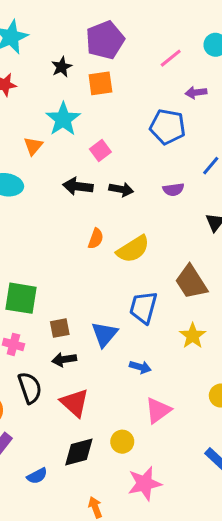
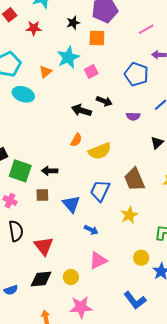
pink square: (100, 151) -> (91, 71), moved
black arrow: (78, 186) -> (81, 110), moved
black arrow: (121, 189) -> (104, 101), moved
blue triangle: (105, 334) -> (71, 204), turned -30
black arrow: (64, 359) -> (50, 171), moved

